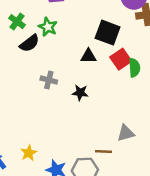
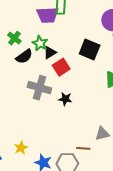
black triangle: (88, 56) -> (50, 53), moved, turned -32
red square: (121, 59) -> (61, 67), moved
gray cross: (49, 80) -> (39, 88), size x1.6

